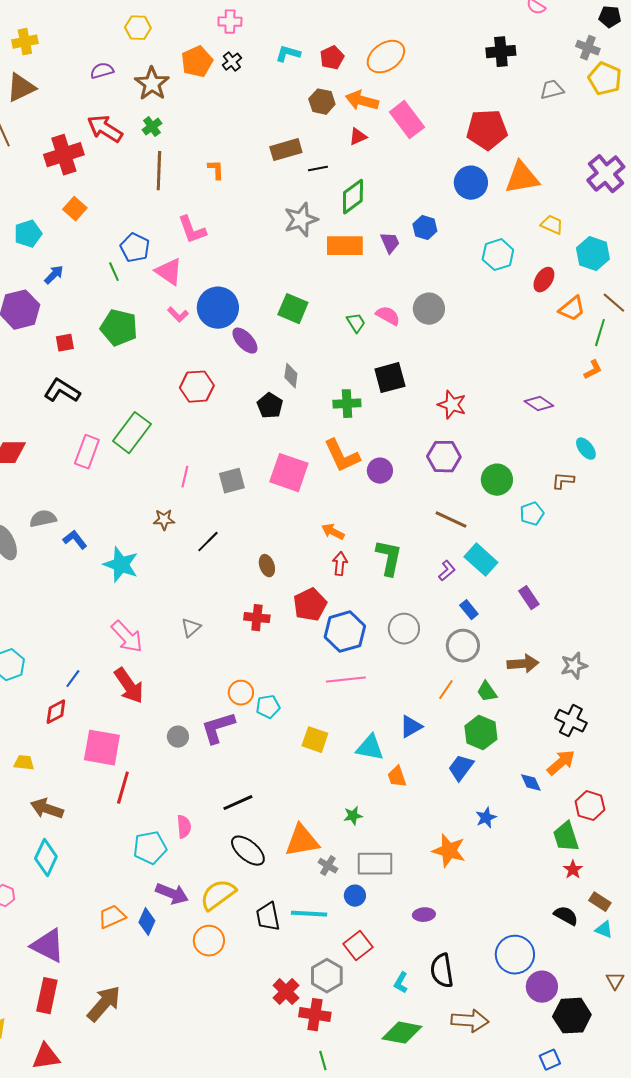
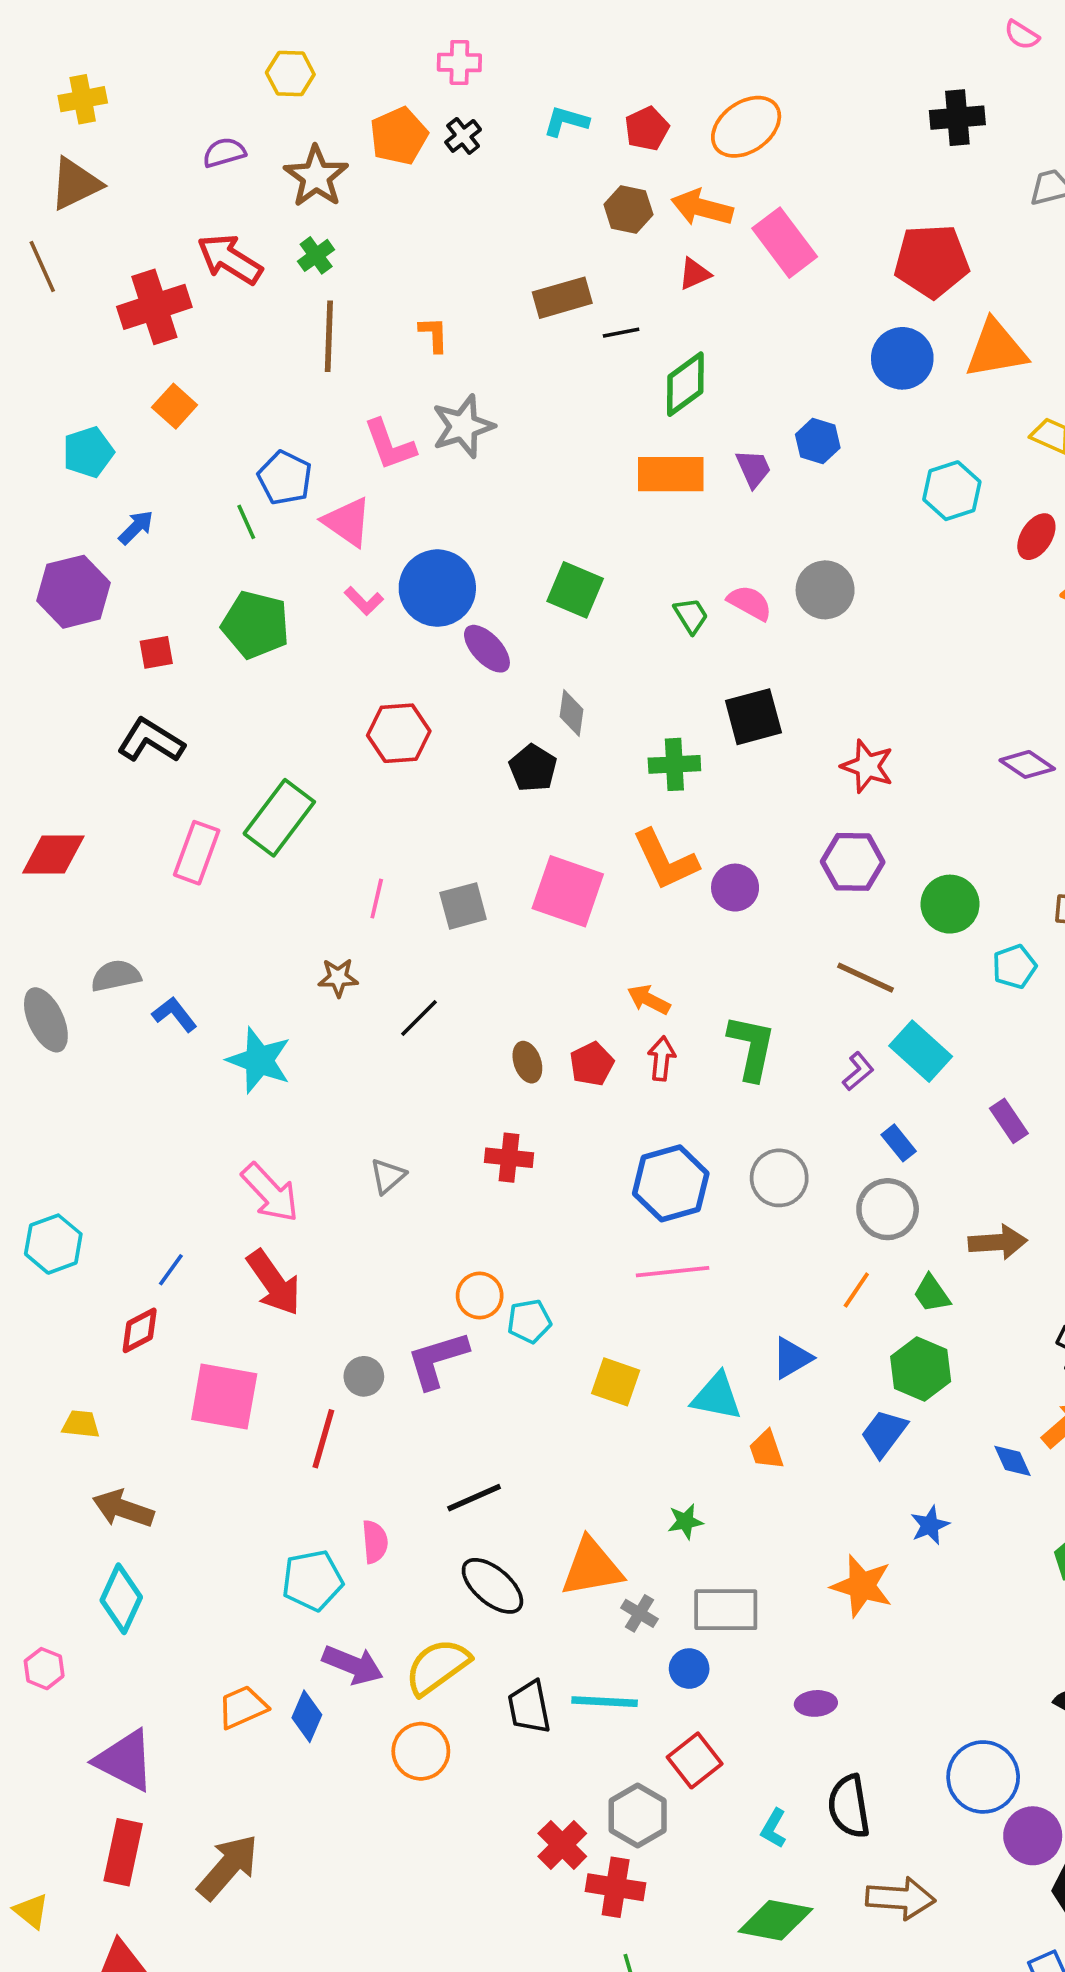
gray star: (301, 220) -> (463, 426), moved
red pentagon: (310, 605) -> (592, 1064), moved, size x0.7
red line: (123, 788) -> (323, 1439), moved

